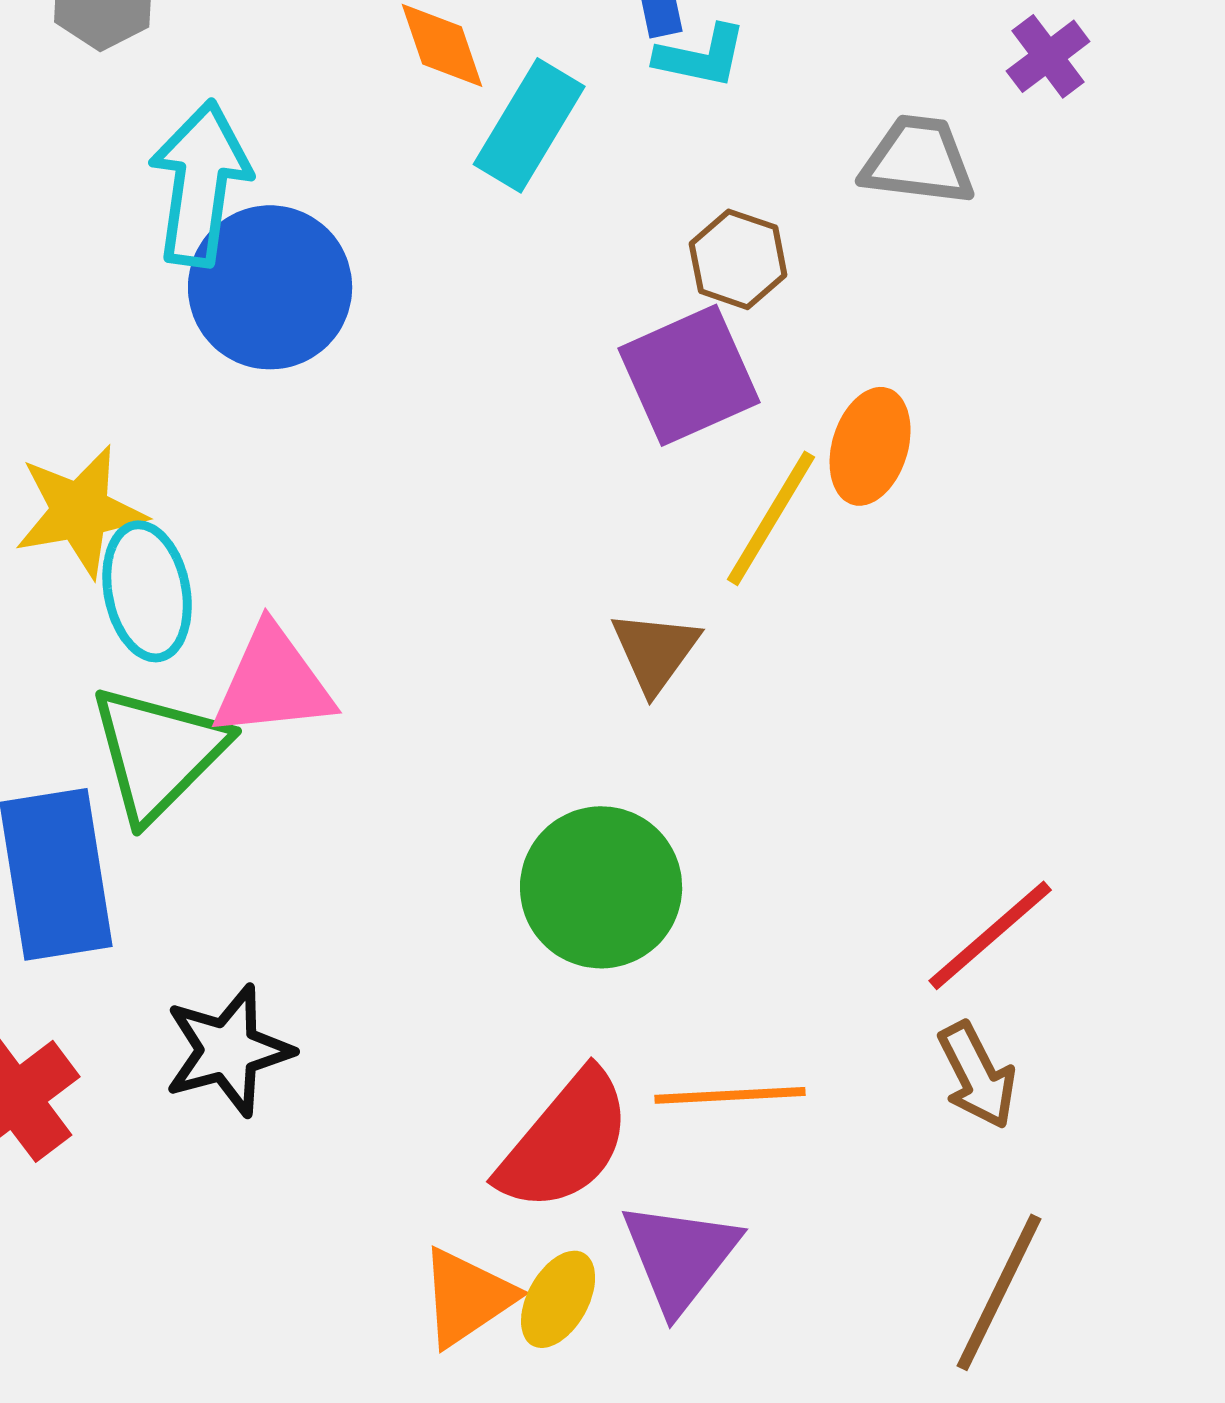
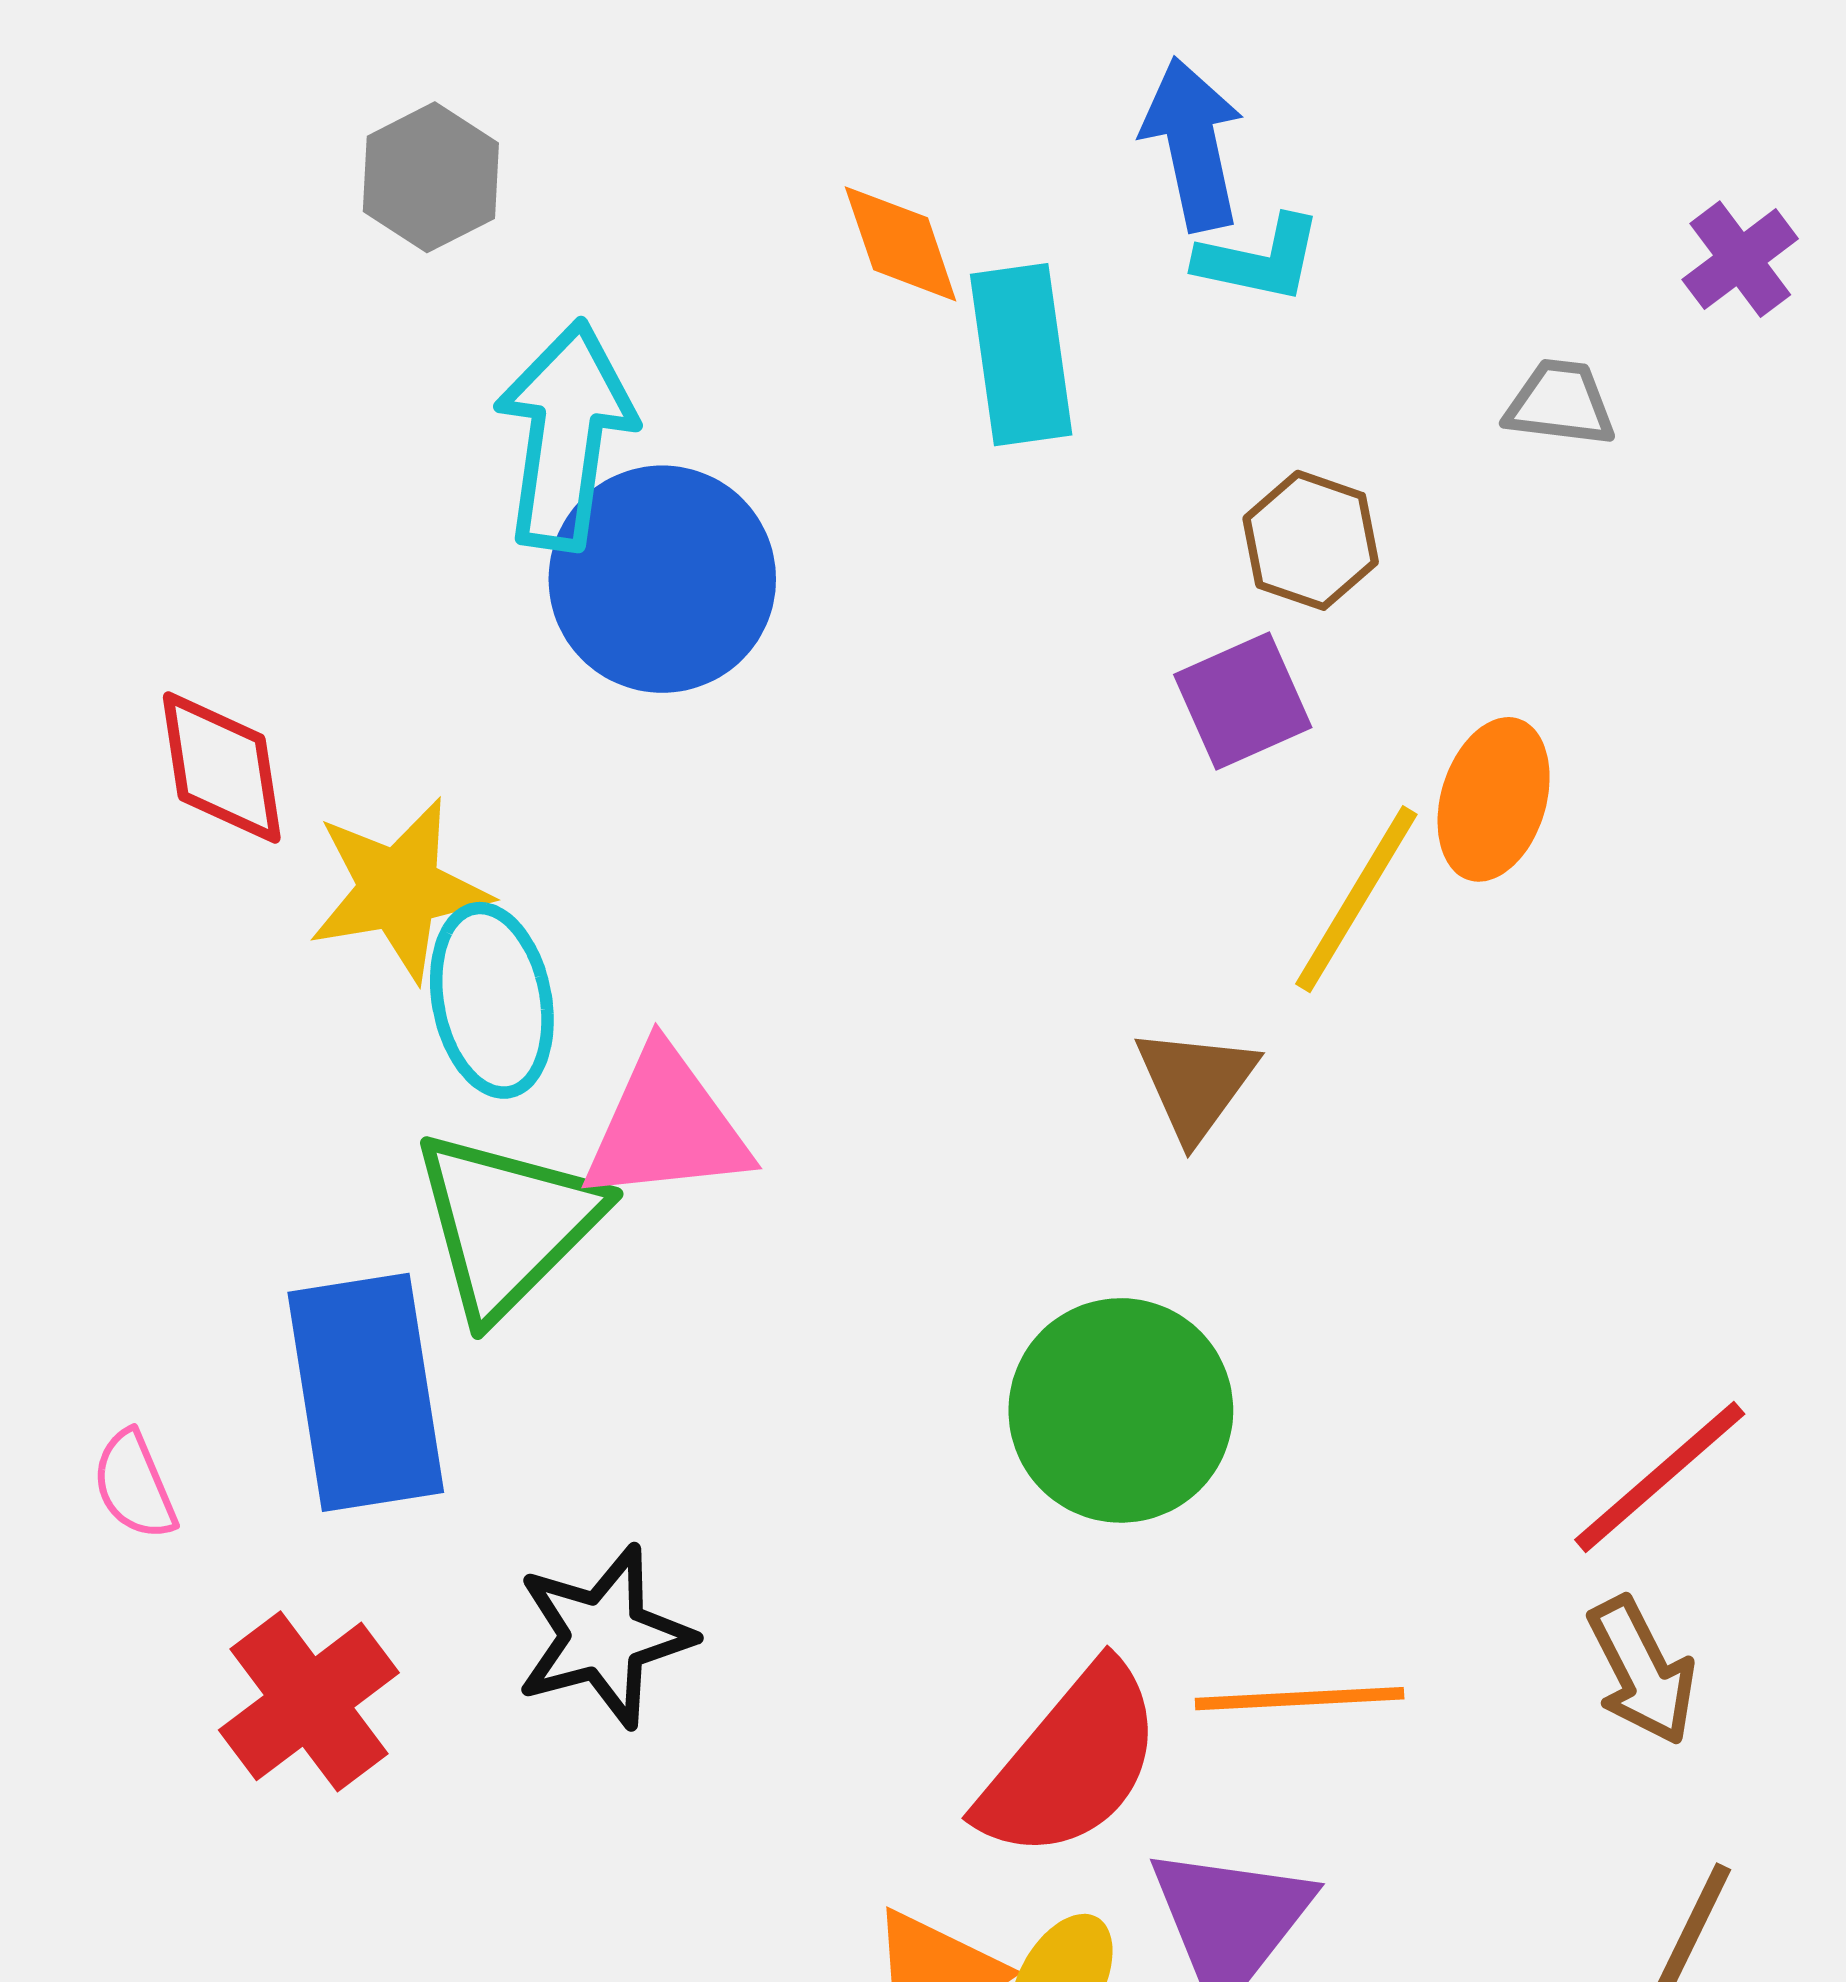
cyan rectangle: (529, 125) -> (1021, 355), turned -39
gray trapezoid: (918, 160) -> (1560, 403), size x0.7
purple square: (689, 375) -> (1243, 701), size x0.7

